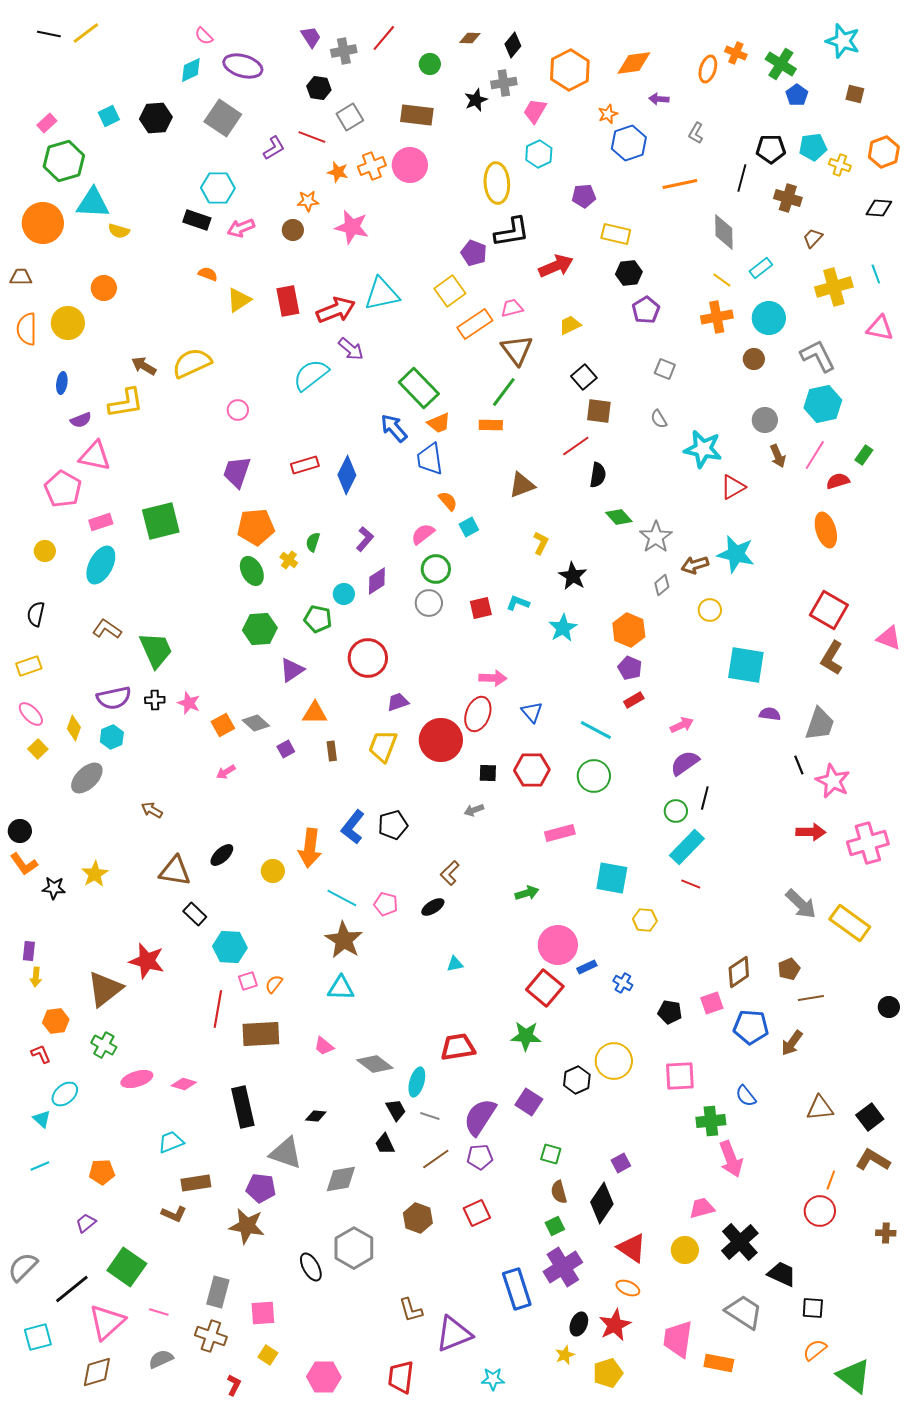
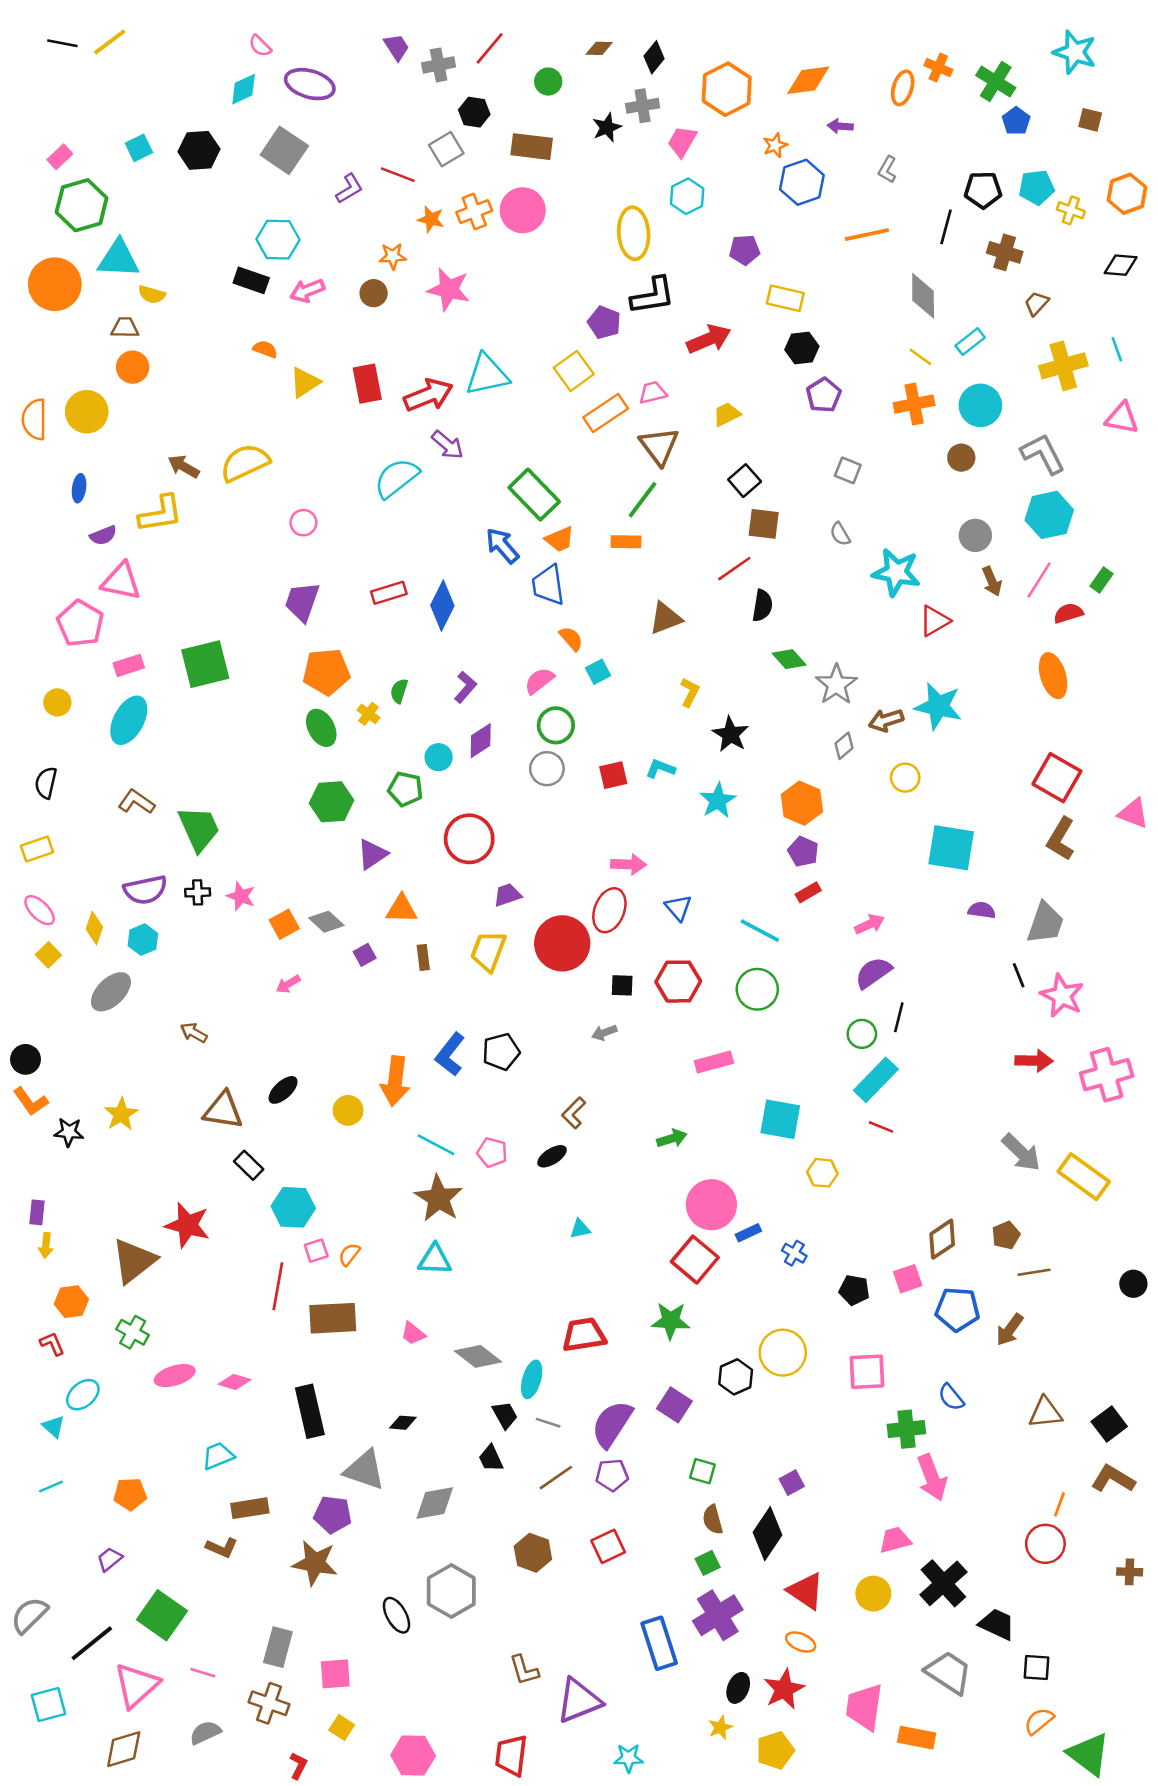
black hexagon: (319, 88) -> (474, 112), moved
brown trapezoid: (21, 277) -> (125, 328), moved

